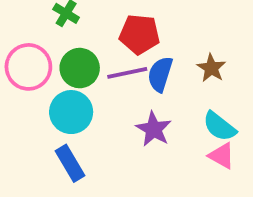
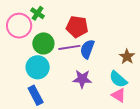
pink circle: (28, 67) -> (19, 26), moved
brown star: (211, 68) -> (127, 57), moved
purple star: (154, 129) -> (82, 79), turned -30

